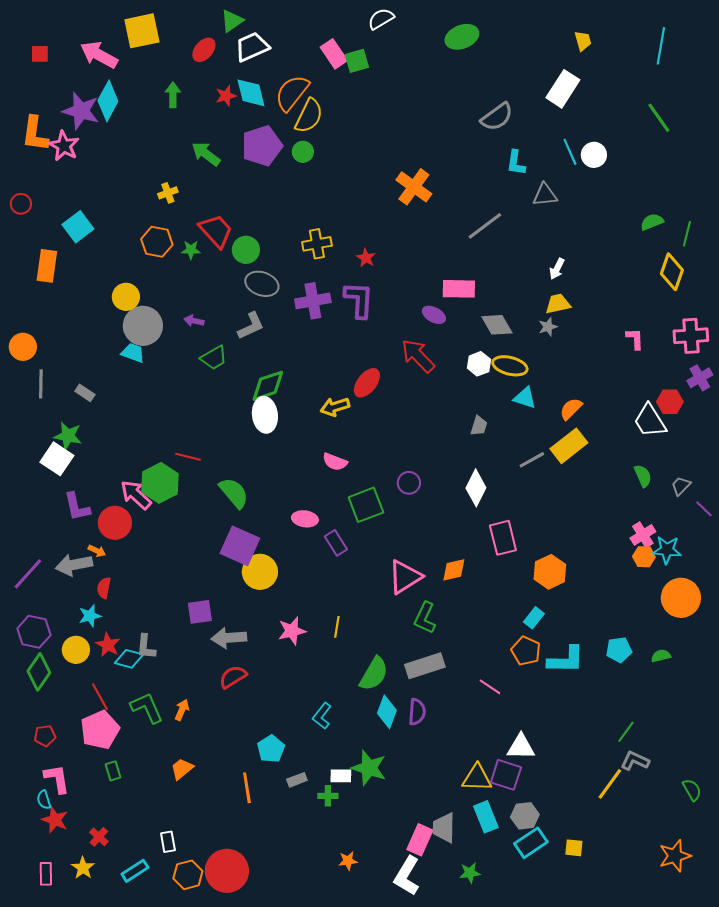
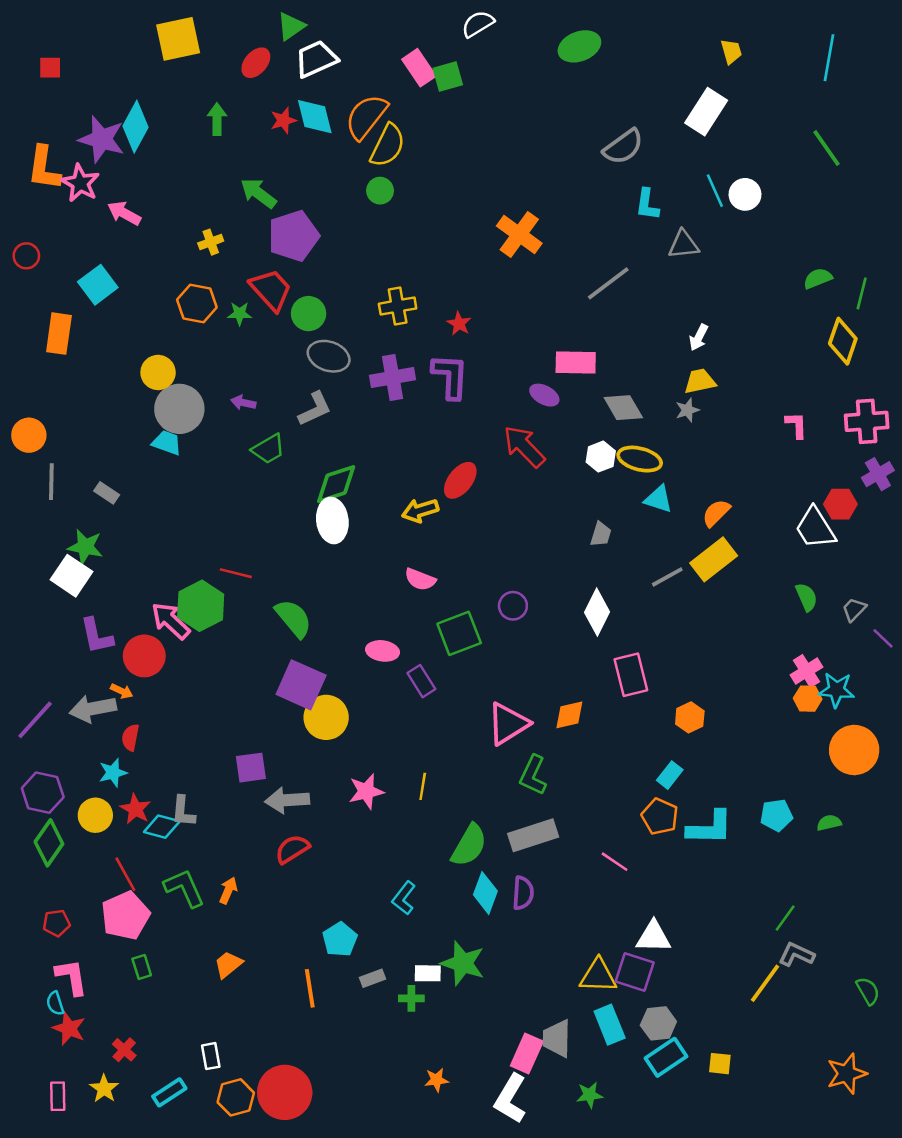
pink arrow: (99, 55) -> (124, 213), moved, size x0.7
purple pentagon: (262, 146) -> (293, 236), moved
orange hexagon: (550, 572) -> (690, 717), size x0.7

